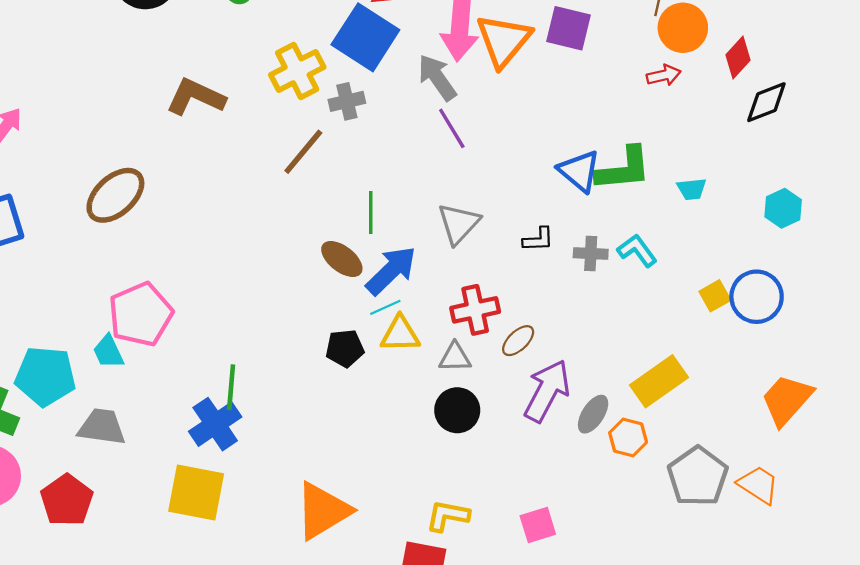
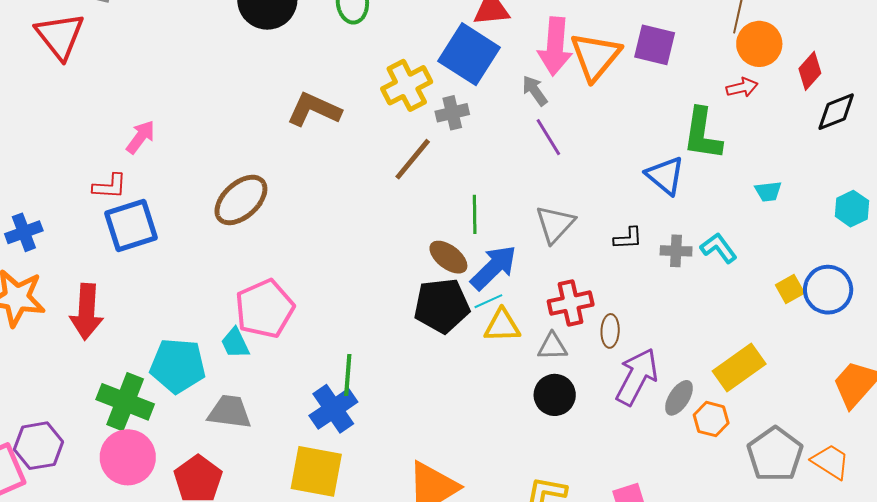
gray arrow: (437, 78) -> (535, 91), size x0.7
green L-shape: (623, 169) -> (702, 134), moved, turned 104
brown ellipse: (518, 341) -> (610, 331), turned -44
black pentagon: (345, 348) -> (442, 306), moved, size x1.6

